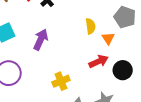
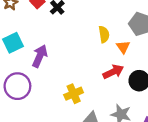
purple arrow: (41, 40) -> (40, 56), moved

